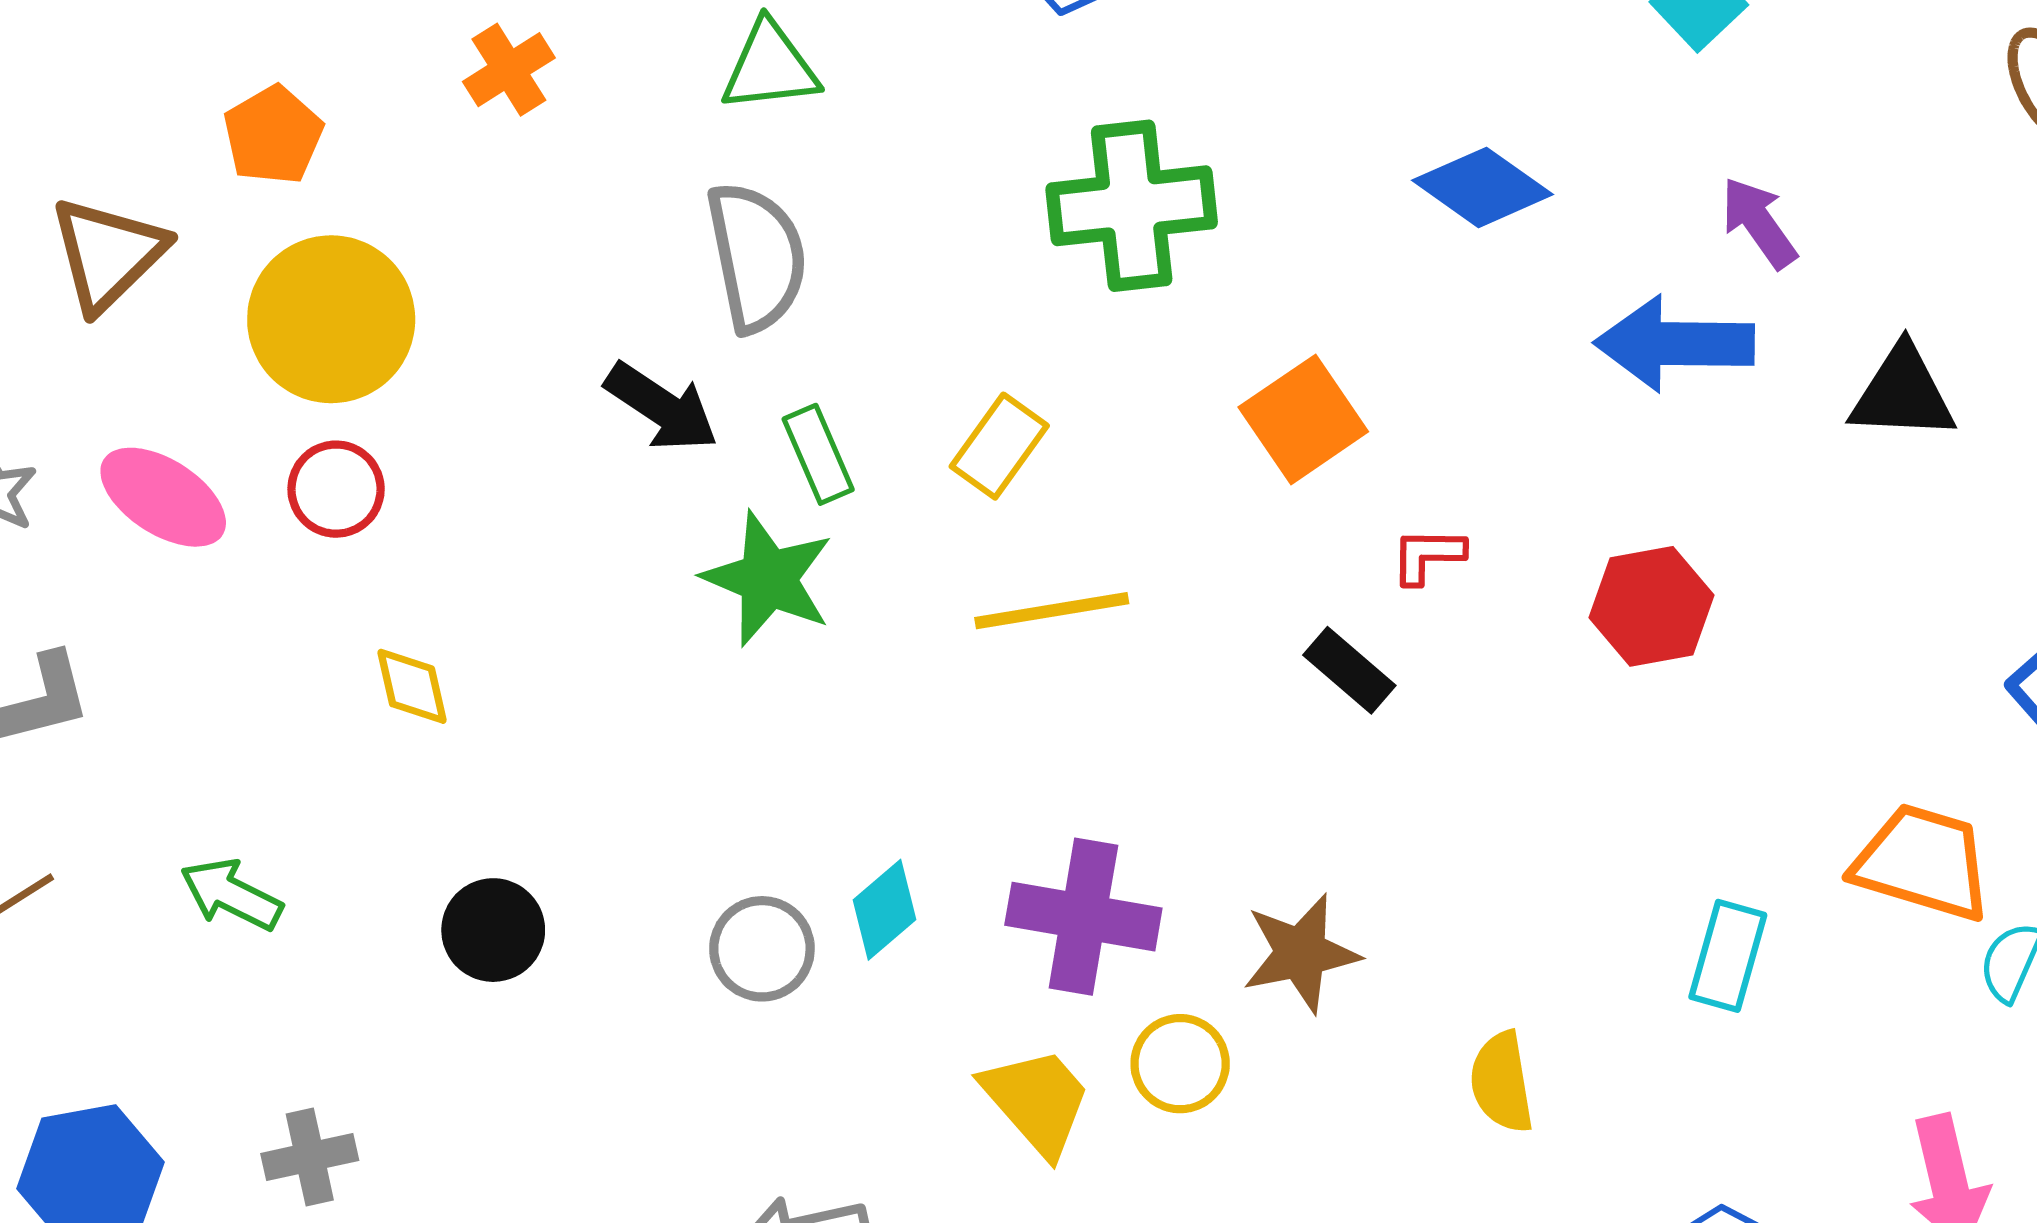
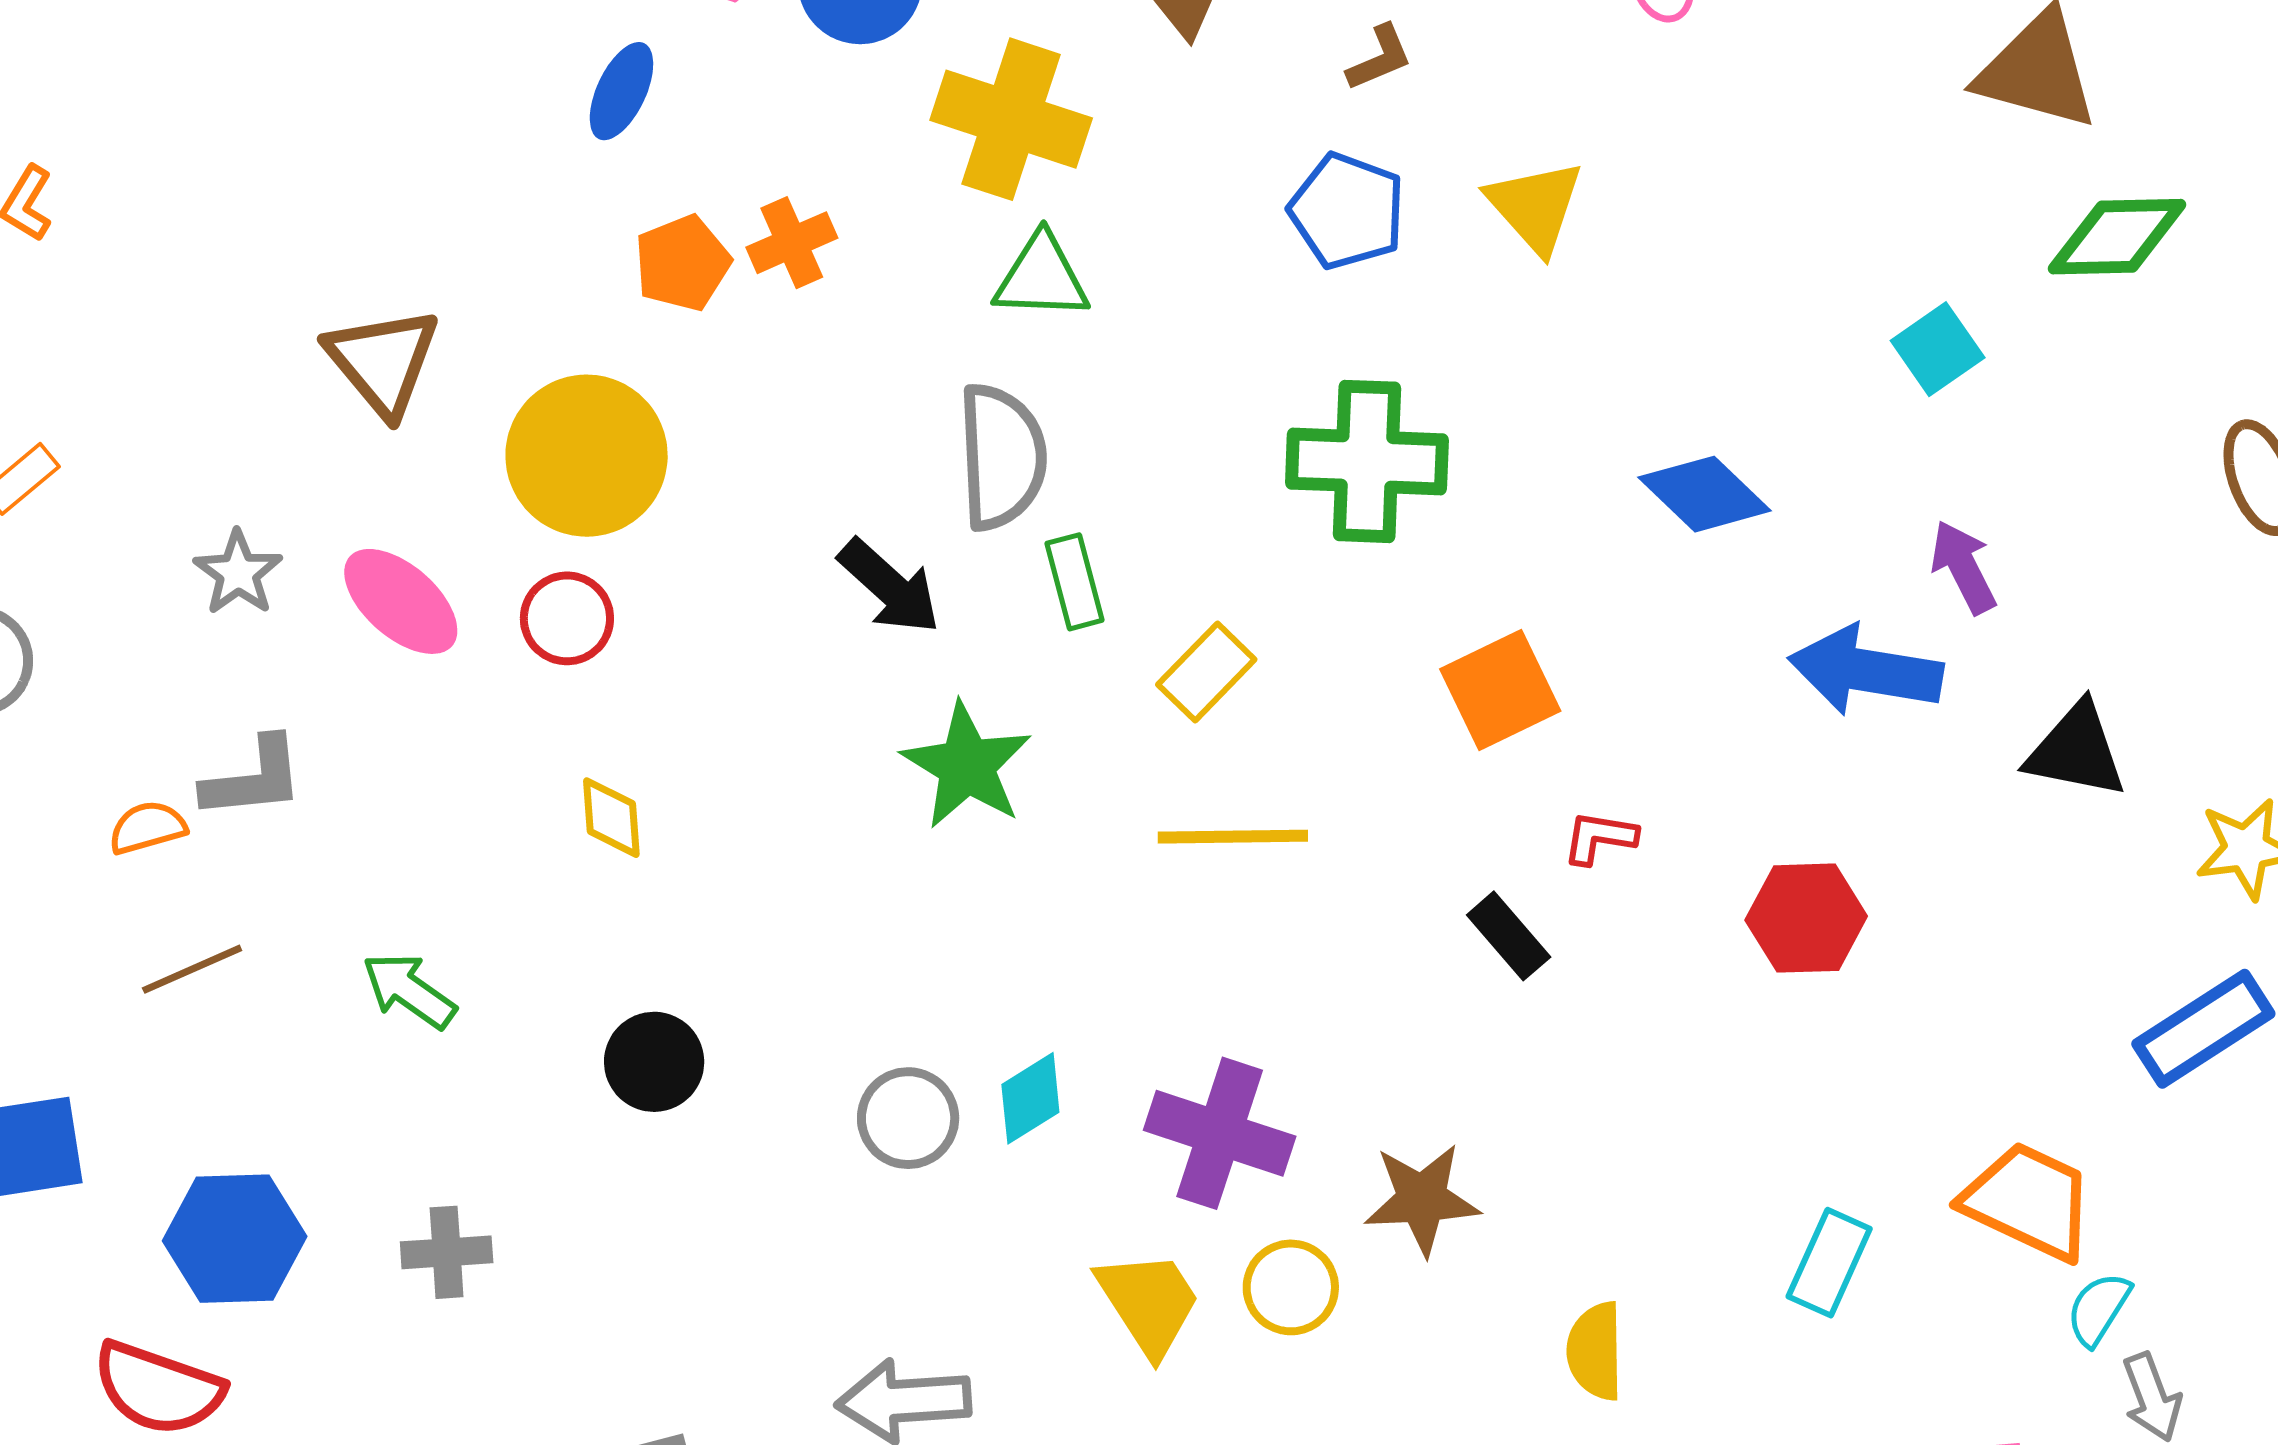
orange pentagon: (273, 135) -> (682, 263), moved
brown triangle: (108, 254) -> (383, 361), turned -34
green rectangle: (818, 454) -> (1075, 582), moved

